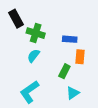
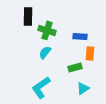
black rectangle: (16, 19) -> (28, 16), turned 30
green rectangle: (64, 71) -> (75, 67), turned 48

